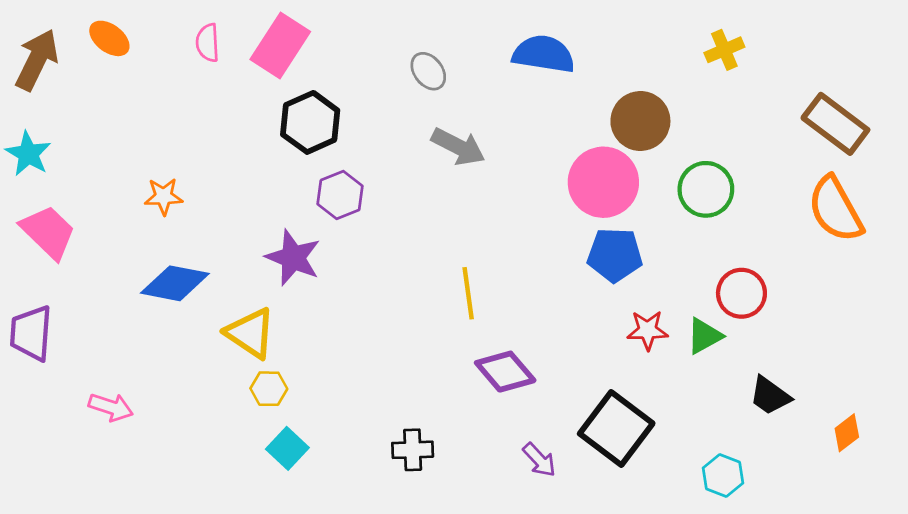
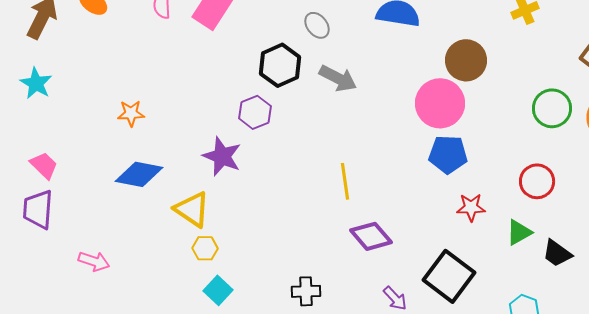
black hexagon: (310, 122) -> (280, 65), moved
green circle: (706, 189) -> (552, 108), moved
pink trapezoid: (48, 232) -> (44, 165), moved, size x0.7
green triangle: (704, 336) -> (519, 232), moved

